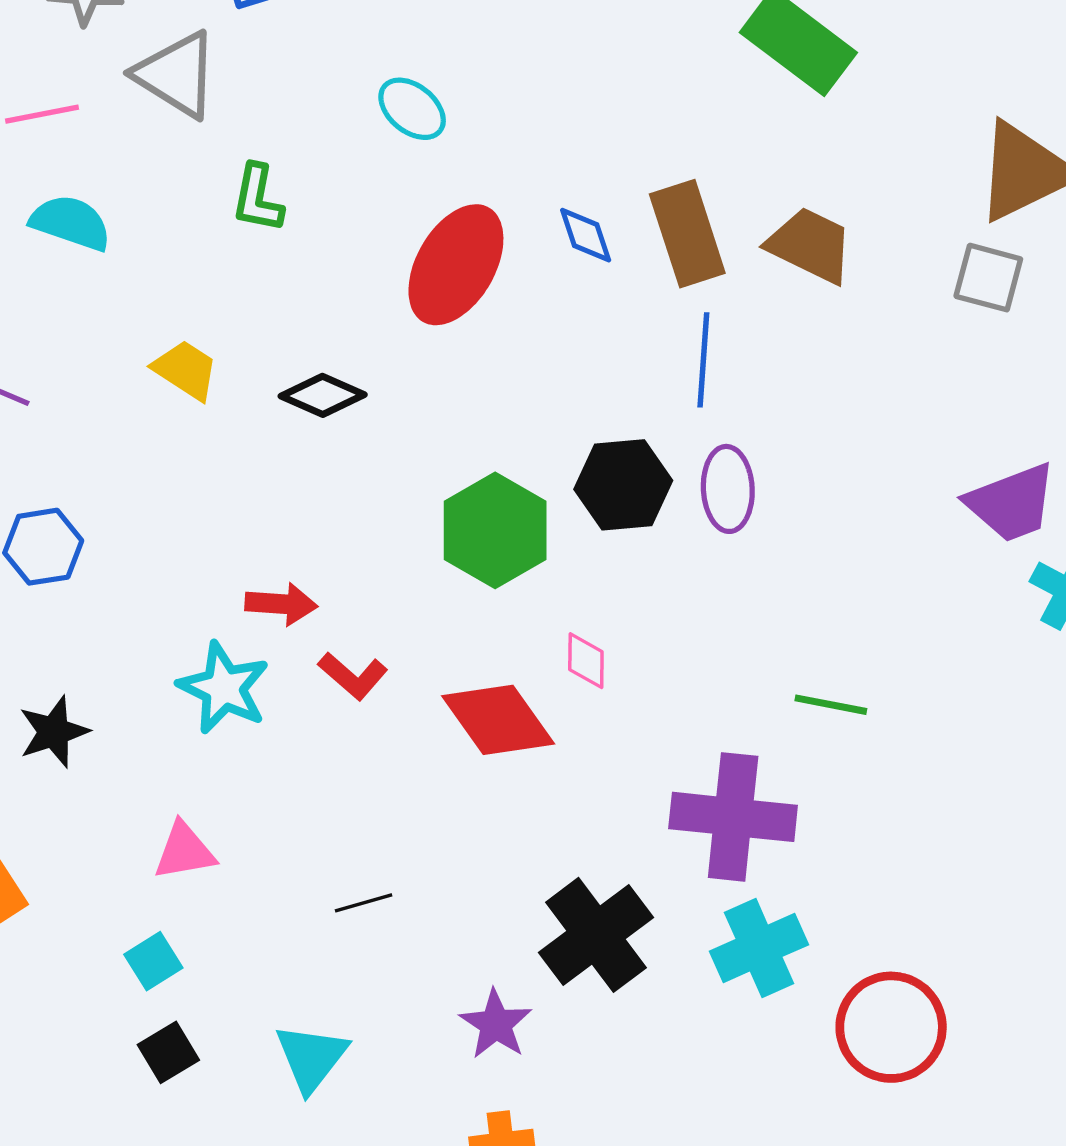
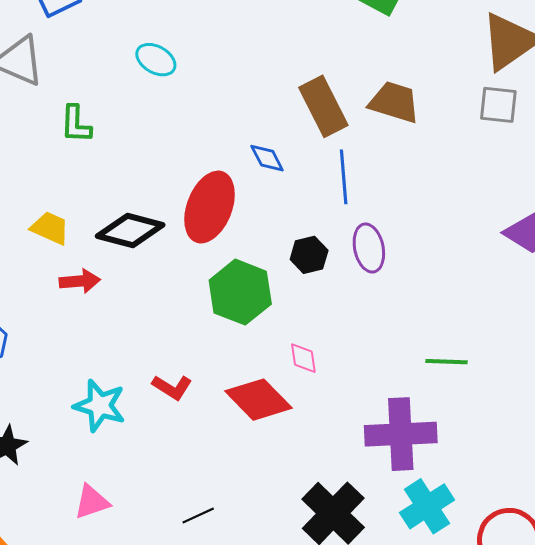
blue diamond: (586, 235) -> (267, 158), moved
red ellipse: (456, 265) -> (210, 207), moved
black diamond: (323, 395) -> (130, 231), size x1.4
black hexagon: (623, 485) -> (309, 255), size x0.7
red arrow: (281, 604) -> (80, 281), moved

